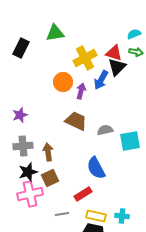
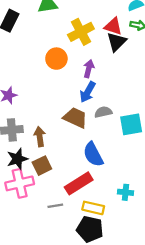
blue arrow: (101, 80) -> (88, 92), moved
purple arrow: (81, 91) -> (89, 69), moved
brown trapezoid: (76, 121) -> (75, 118), moved
red rectangle: (83, 194) -> (79, 183), size x1.4
cyan cross: (122, 216) -> (126, 192), moved

